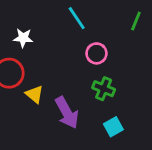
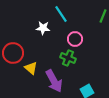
white star: (23, 38) -> (43, 28), moved
green cross: (104, 89) -> (68, 58), moved

